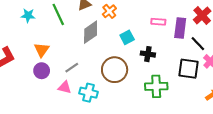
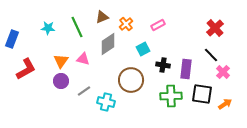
pink rectangle: (158, 22) -> (158, 25), moved, turned -32
purple rectangle: (180, 28) -> (186, 69), moved
gray line: (72, 68) -> (84, 91), moved
black square: (189, 69) -> (202, 94), moved
pink triangle: (65, 87) -> (83, 59), moved

